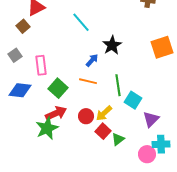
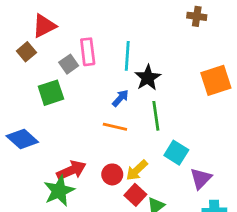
cyan line: (81, 22) -> (127, 56), moved, turned 45
gray square: (15, 55) -> (69, 64), moved
pink rectangle: (41, 65) -> (88, 52), moved
green line: (118, 85) -> (156, 116), moved
green square: (58, 88) -> (51, 93), moved, turned 30
blue diamond: (20, 90) -> (22, 139), turned 35

